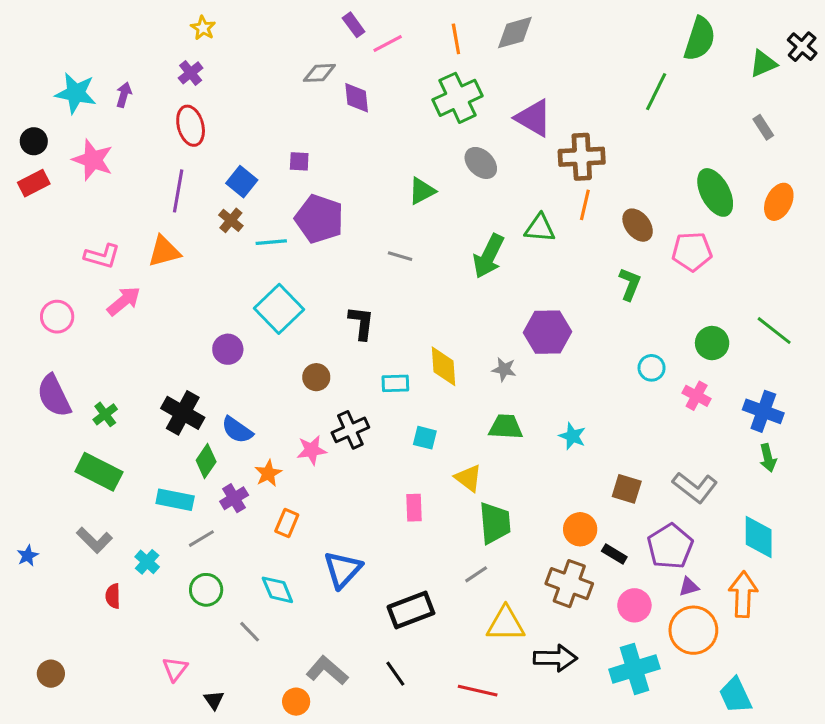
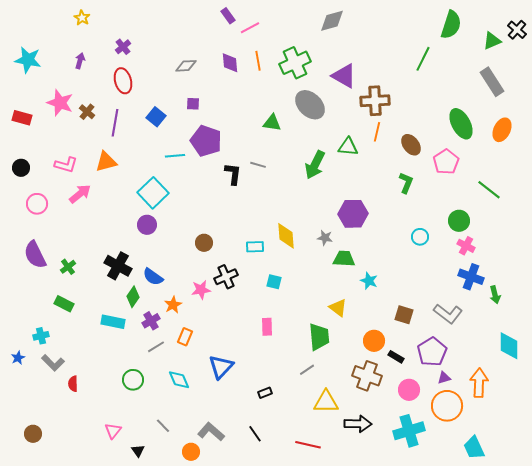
yellow star: (203, 28) -> (82, 18), moved
orange line: (456, 39) -> (258, 61), moved
gray diamond: (319, 73) -> (186, 66), moved
cyan star: (76, 93) -> (28, 60), moved
gray rectangle: (763, 127) -> (492, 82), size x1.8
black circle: (34, 141) -> (21, 168), moved
gray ellipse: (481, 163) -> (310, 105), size x1.4
red rectangle: (34, 183) -> (22, 118), turned 42
green triangle: (422, 191) -> (272, 123), turned 36
brown cross: (231, 220) -> (87, 112), moved
pink pentagon: (692, 251) -> (446, 162), turned -30
cyan square: (279, 309) -> (153, 193), moved
black L-shape: (361, 323) -> (233, 174), moved
green line: (774, 331) -> (489, 190), moved
pink cross: (697, 396) -> (466, 246), moved
blue cross: (763, 411) -> (471, 277), moved
green trapezoid: (506, 427) -> (344, 259), moved
green rectangle: (99, 472) -> (64, 304), size x0.7
yellow triangle: (468, 478) -> (338, 308), moved
cyan diamond: (759, 537) -> (509, 346), moved
gray line: (201, 539) -> (156, 347), moved
gray L-shape: (94, 540) -> (53, 363), moved
cyan cross: (147, 562) -> (41, 336), moved, turned 35
black rectangle: (411, 610) -> (265, 393), size x0.5
gray line: (250, 632) -> (163, 426), moved

